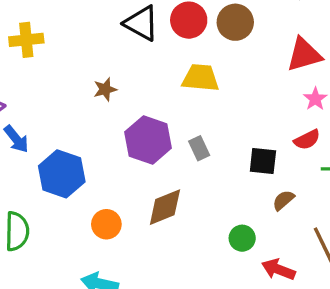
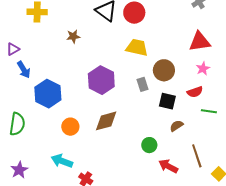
brown circle: (235, 22) -> (164, 70), moved
brown star: (105, 89) -> (73, 36), moved
gray rectangle: (199, 148) -> (143, 84), moved

